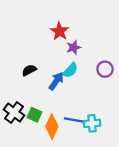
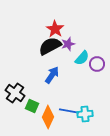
black semicircle: (29, 70) -> (50, 46), moved, size x1.6
cyan semicircle: (70, 70) -> (82, 58), moved
black cross: (14, 113) -> (15, 93), moved

